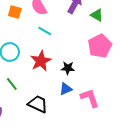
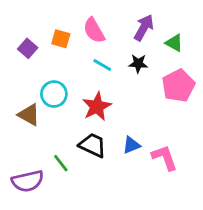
black star: (68, 68) -> (138, 64), moved
green line: (12, 84) -> (61, 163), moved
black trapezoid: (38, 104) -> (93, 145), moved

